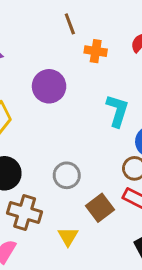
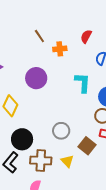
yellow triangle: (68, 236) -> (67, 161), moved

